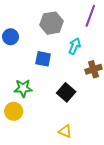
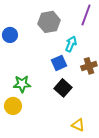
blue square: (43, 59) -> (59, 63), moved, turned -35
yellow triangle: (65, 131) -> (78, 125), moved

